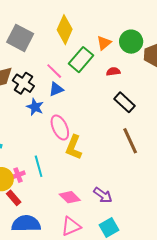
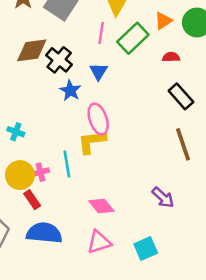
pink line: (54, 71) -> (101, 33), moved, turned 48
blue triangle: (56, 89) -> (99, 71), turned -42
yellow L-shape: (74, 147) -> (92, 142), moved, turned 55
purple arrow: (103, 195) -> (163, 197), moved

